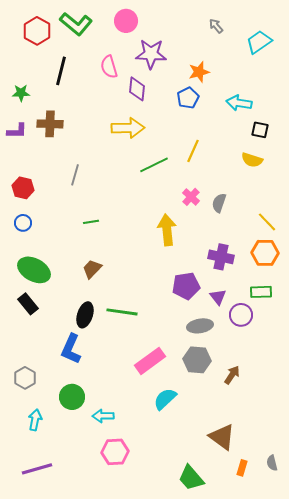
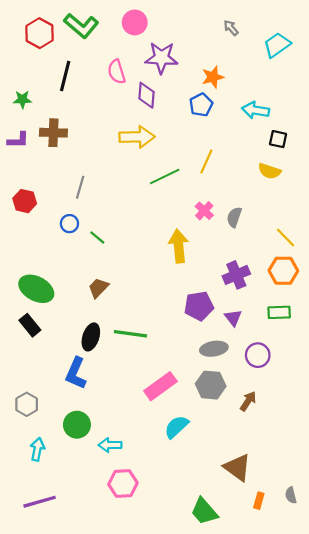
green line: (91, 222) -> (97, 237), turned 49
blue circle: (23, 223) -> (69, 224), moved
purple cross: (221, 257) -> (236, 275), turned -35
purple circle: (241, 315) -> (258, 355), moved

